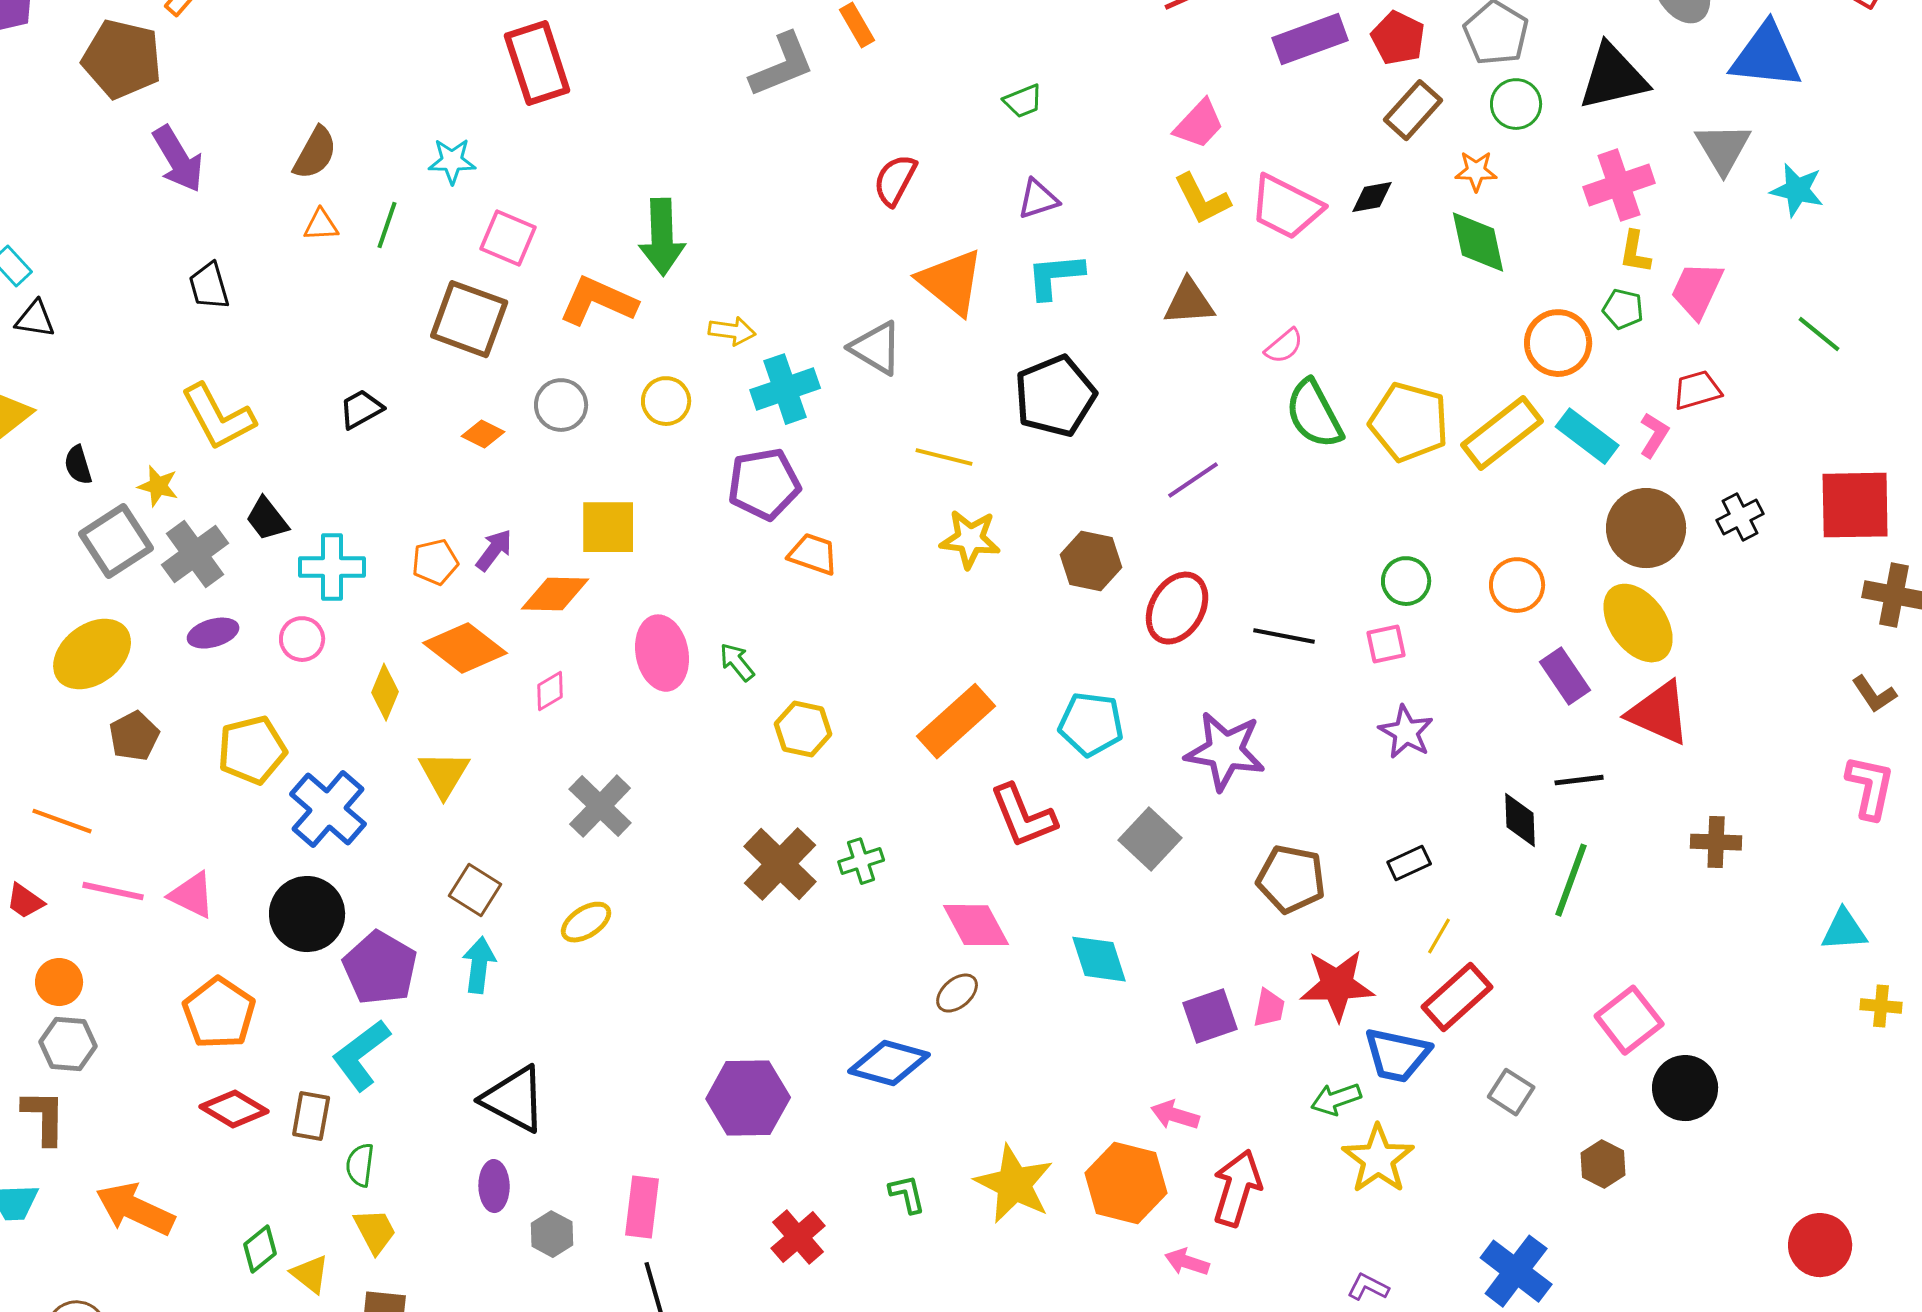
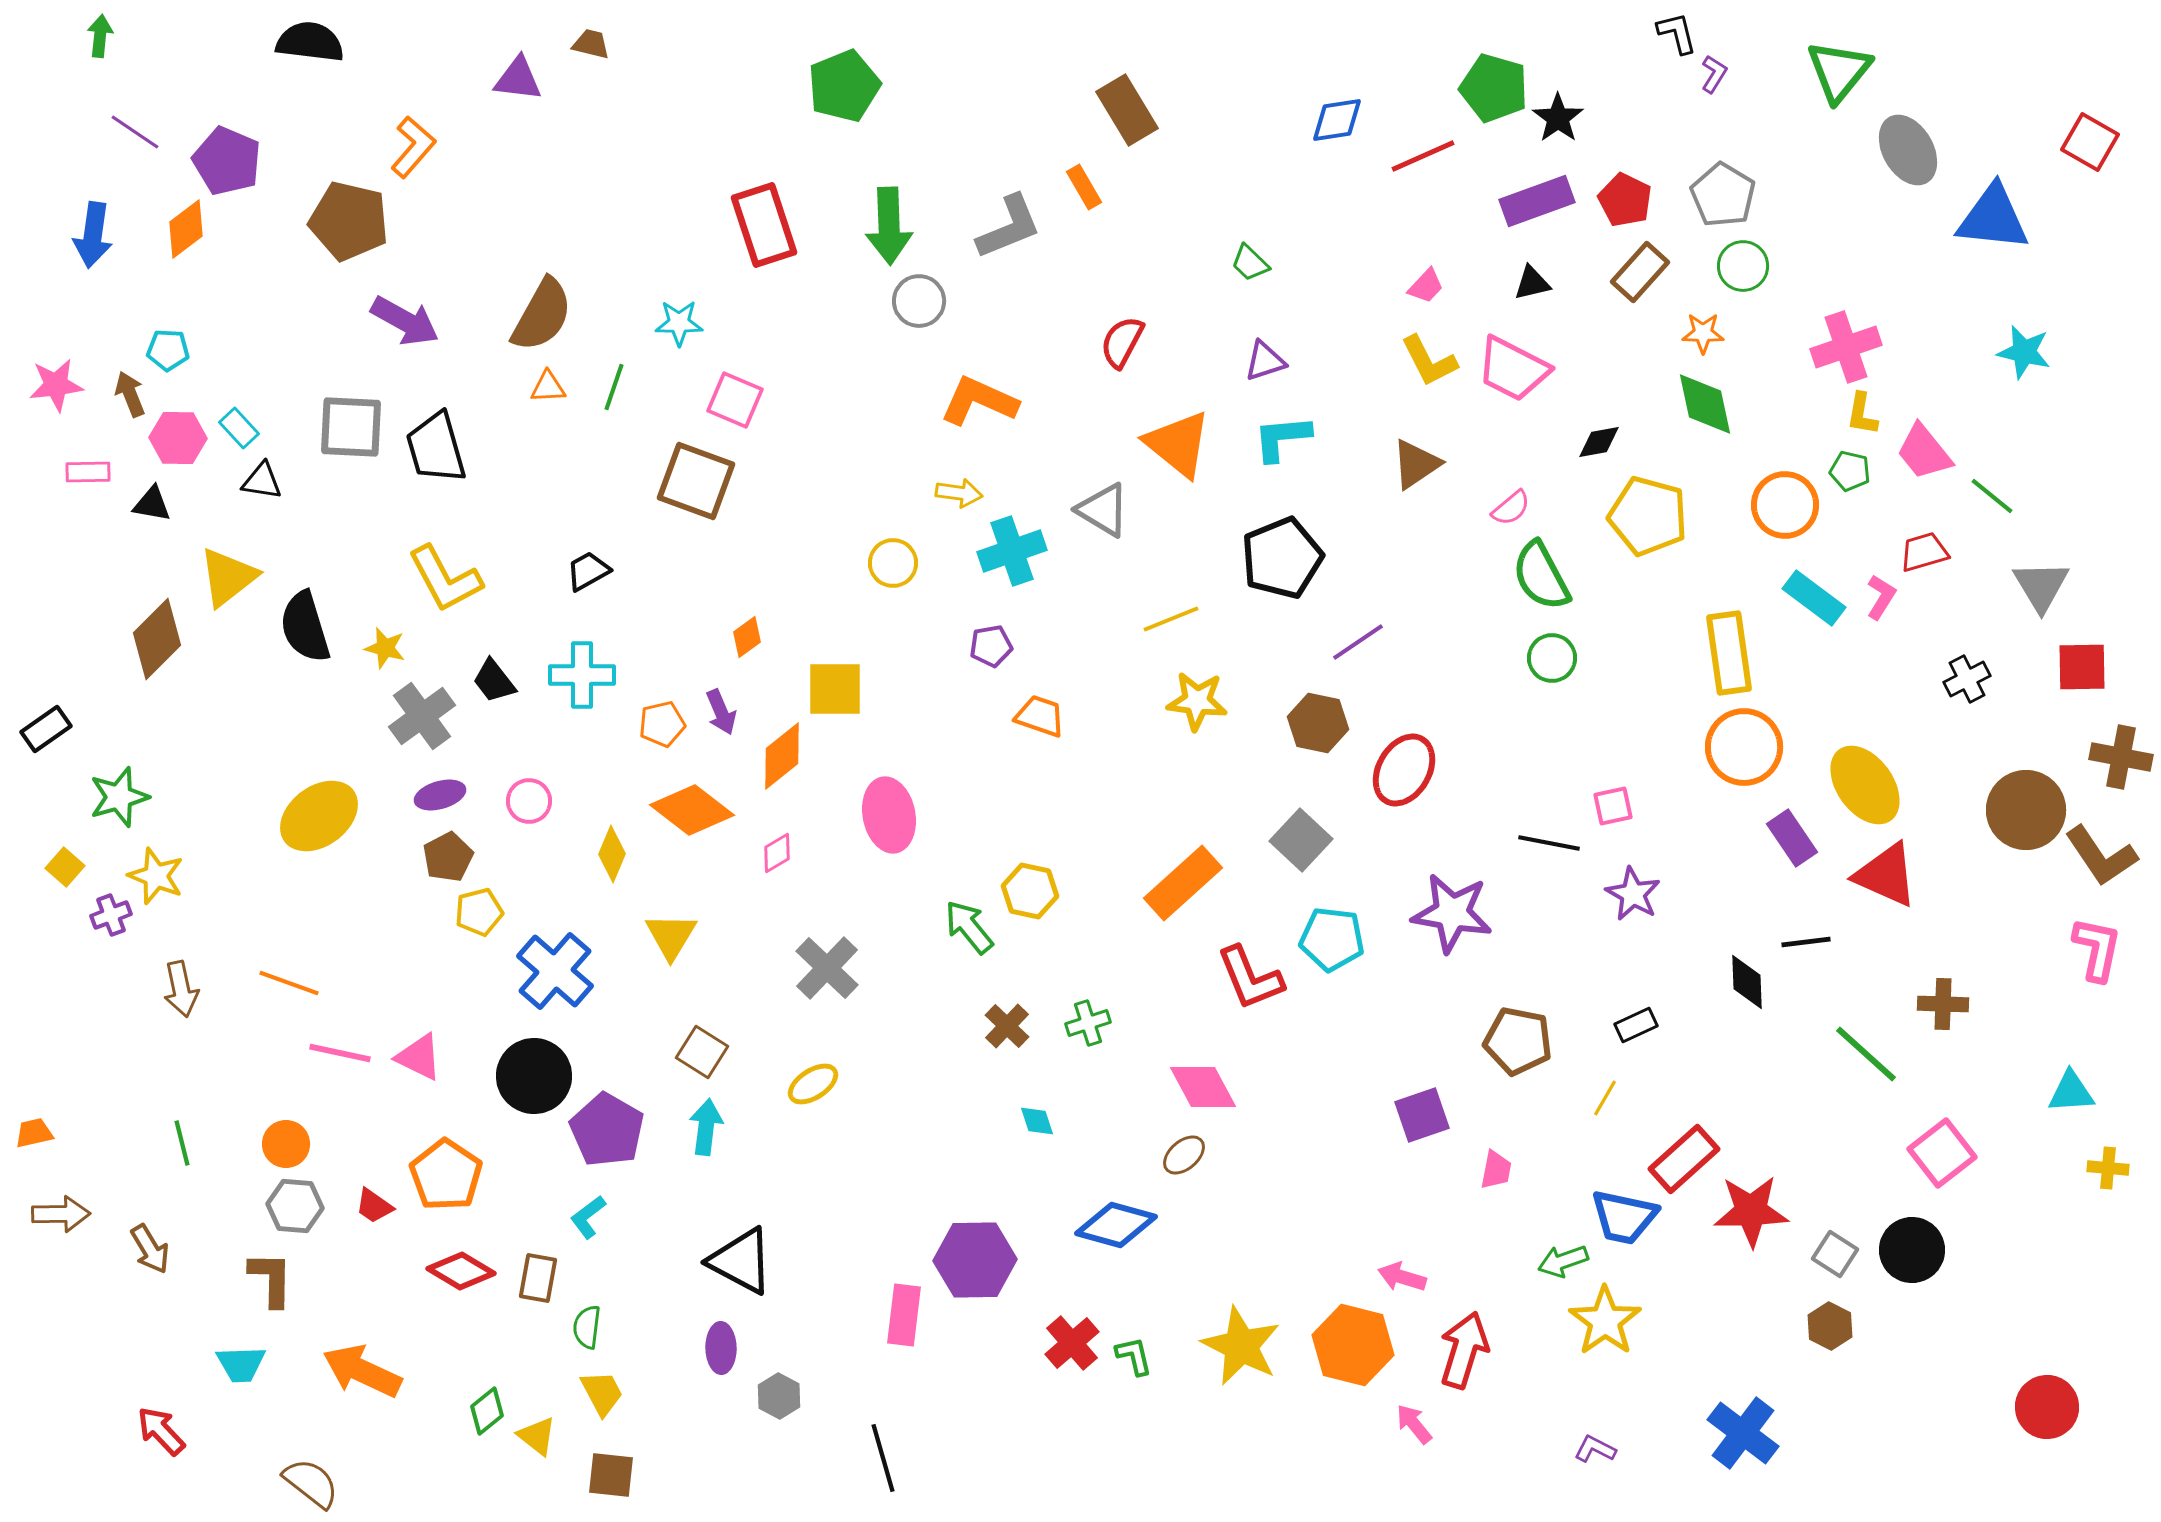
black triangle: (1613, 77) -> (1532, 283), moved, size x0.5
green trapezoid: (1023, 101) -> (1250, 263), turned 66
pink trapezoid: (1199, 124) -> (1426, 286), size x0.7
gray triangle: (1723, 148) -> (2041, 586), moved
brown semicircle: (315, 153) -> (542, 315), size x1.4
purple arrow: (178, 159) -> (405, 321), turned -30
black diamond: (1372, 197) -> (1599, 442), moved
green arrow: (662, 237) -> (889, 226), moved
black trapezoid: (209, 286) -> (436, 448), size x1.5
pink trapezoid: (1697, 290) -> (1924, 452), turned -64
orange L-shape: (598, 301) -> (979, 401), moved
brown triangle: (1189, 302) -> (1416, 464), turned -30
green line: (1819, 334) -> (1992, 496), moved
gray circle: (561, 405) -> (919, 301), moved
yellow pentagon: (1409, 422) -> (1648, 516), moved
yellow rectangle: (1502, 433) -> (1729, 653), moved, turned -60
orange diamond: (483, 434) -> (747, 637), moved, turned -63
yellow line: (944, 457) -> (1171, 619), turned -36
black semicircle: (78, 465) -> (305, 627), size x1.8
purple line: (1193, 480) -> (1358, 642), moved
purple pentagon: (764, 484) -> (991, 646), size x0.6
red square: (1855, 505) -> (2082, 667), size x0.7
brown circle: (1646, 528) -> (2026, 810), moved
gray square: (116, 541) -> (351, 427), moved, turned 36
purple arrow: (494, 550) -> (721, 712), turned 120
cyan cross: (332, 567) -> (582, 675), moved
green circle: (1406, 581) -> (1552, 658), moved
orange circle: (1517, 585) -> (1744, 747), size x1.4
orange diamond: (555, 594) -> (782, 756), turned -40
black line: (1284, 636) -> (1549, 843), moved
green arrow: (737, 662) -> (969, 927), moved, size x1.4
brown L-shape: (1874, 694) -> (2101, 856), size x1.6
cyan pentagon: (1091, 724) -> (1332, 939), moved
brown pentagon: (134, 736) -> (448, 857), moved
yellow pentagon: (252, 750) -> (479, 912), size x0.7
gray square: (1150, 839) -> (1301, 840), moved
brown cross: (780, 864) -> (1007, 1026), size x0.6
green line: (1571, 880) -> (1866, 1054), moved, turned -68
red trapezoid: (25, 901) -> (374, 1206), moved
yellow line: (1439, 936) -> (1605, 1098), moved
cyan diamond: (1099, 959) -> (1037, 1121), moved, size x0.6
red star: (1337, 985) -> (1751, 1211), moved
purple square: (1210, 1016) -> (1422, 1115), moved
pink square: (1629, 1020) -> (1942, 1153), moved
cyan L-shape: (361, 1055) -> (588, 1217), size x0.6
gray square: (1511, 1092) -> (1835, 1254), moved
pink rectangle: (642, 1207) -> (904, 1315), moved
red cross: (798, 1237) -> (1072, 1343), moved
pink arrow: (1187, 1262) -> (1414, 1424), turned 33

